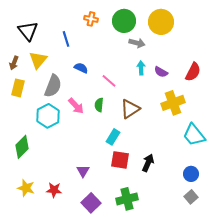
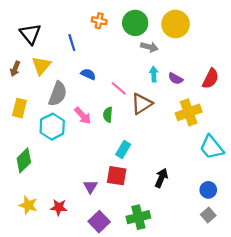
yellow rectangle: (18, 88) -> (19, 108), moved
brown triangle: (130, 109) -> (142, 104), moved
red square: (120, 160) -> (117, 176), moved

